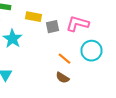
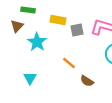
orange line: (64, 59) -> (69, 63), moved

